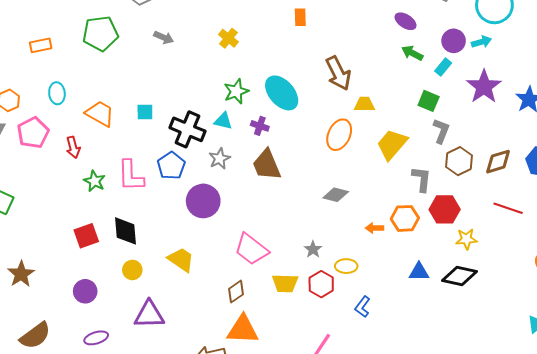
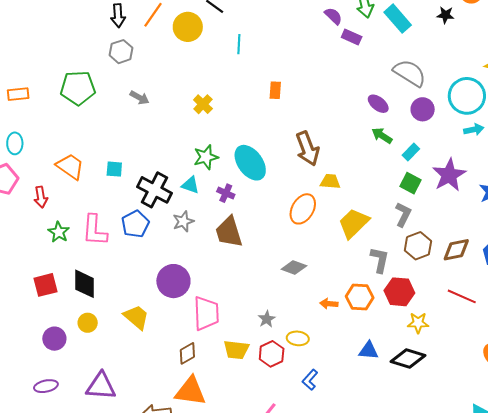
purple circle: (454, 41) -> (423, 109), moved
cyan arrow: (481, 42) -> (474, 130), moved
cyan ellipse: (57, 93) -> (15, 143), moved
green square: (429, 101) -> (411, 183), moved
purple circle: (203, 201) -> (173, 281), moved
pink trapezoid: (251, 249) -> (206, 313), turned -135
purple circle: (85, 291) -> (54, 339), moved
purple triangle: (149, 315) -> (101, 386), moved

